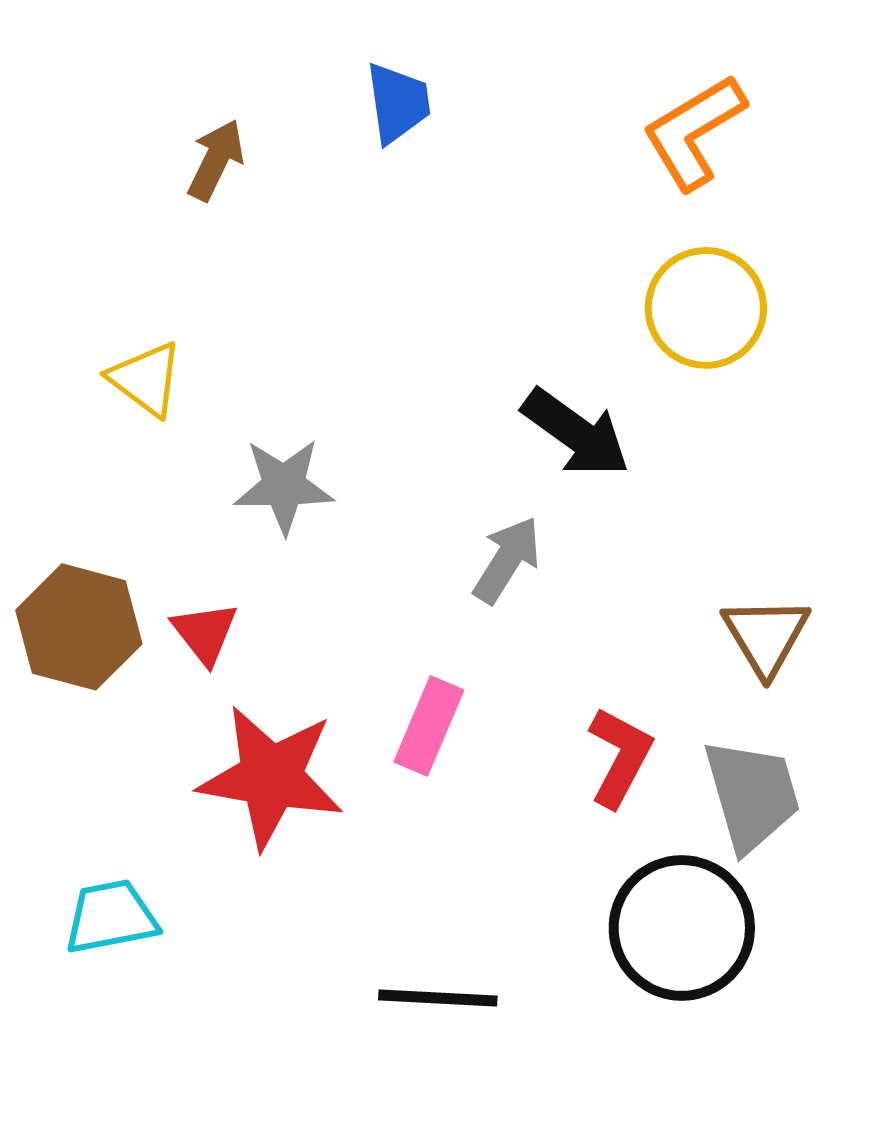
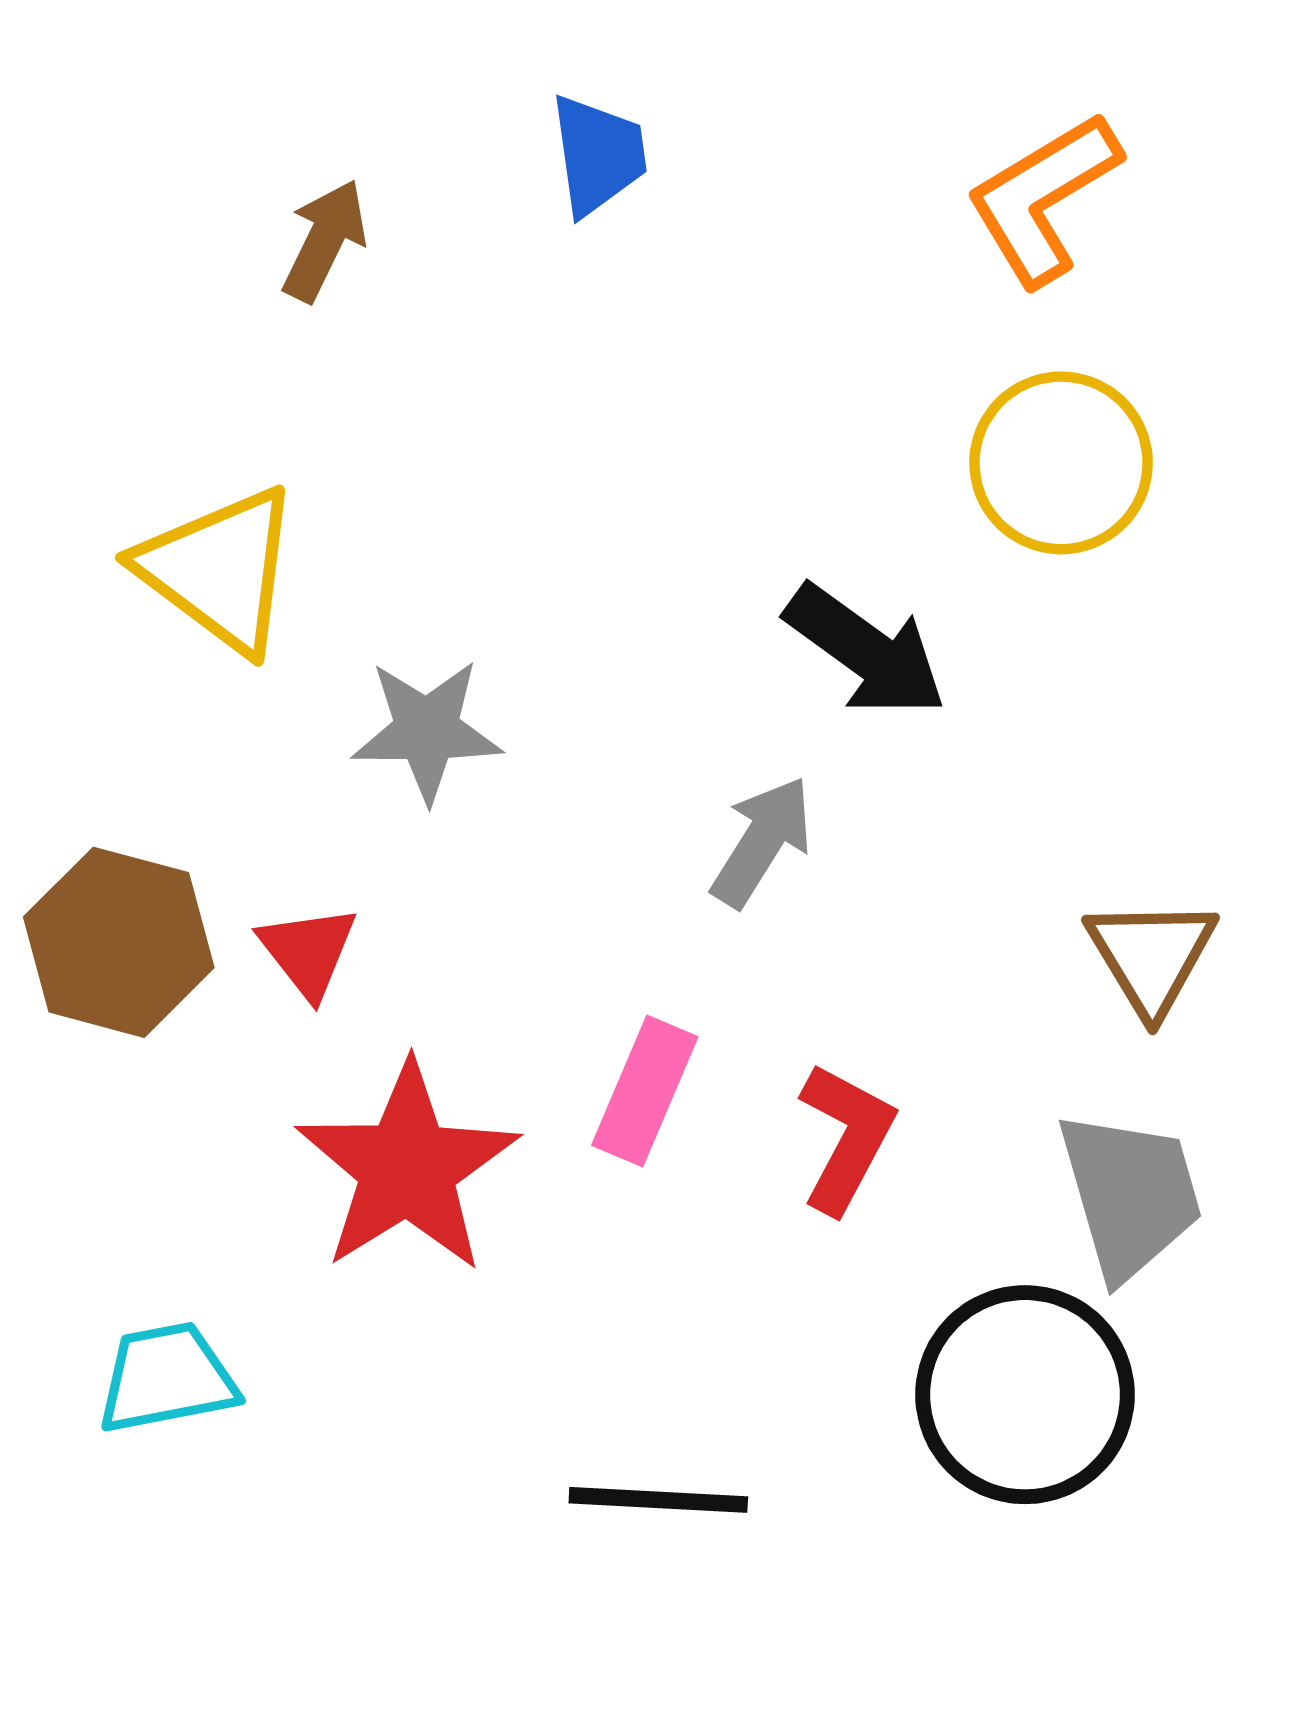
yellow triangle: (146, 379) -> (219, 570), size x1.5
red L-shape: (620, 757) -> (846, 1138), moved
red star: (271, 777) -> (407, 1168), turned 30

